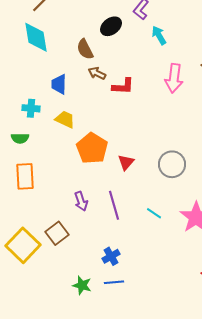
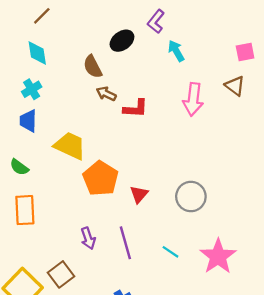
cyan diamond: (36, 37) -> (37, 53), size x0.7
blue trapezoid: (59, 84) -> (28, 121), moved
cyan cross: (31, 108) -> (32, 89), moved, turned -36
yellow trapezoid: (65, 119) -> (70, 146), size x1.4
green semicircle: (20, 138) -> (19, 167), turned 36

